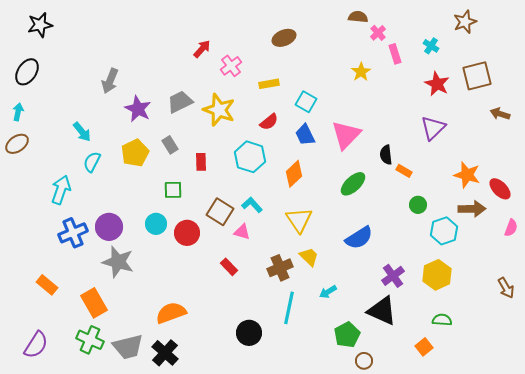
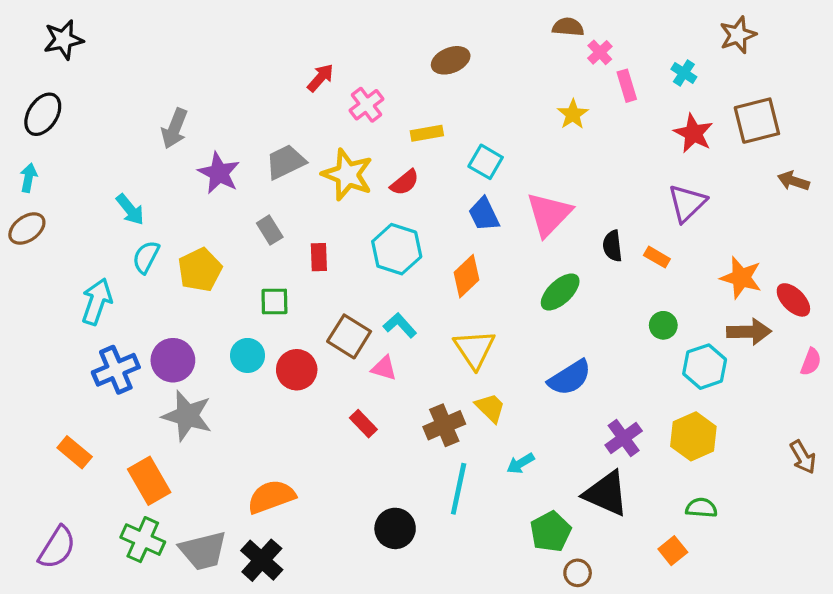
red semicircle: (269, 122) -> (405, 182), moved
yellow pentagon: (135, 153) -> (200, 270), moved
orange rectangle: (404, 171) -> (657, 257), moved

